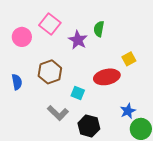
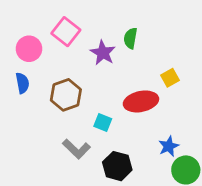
blue semicircle: (17, 82) -> (22, 83), moved

